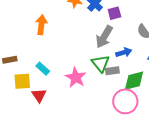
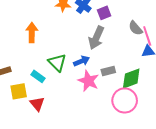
blue arrow: (124, 52) -> (82, 61), moved
green triangle: (100, 64) -> (57, 63), moved
pink star: (76, 77) -> (88, 81), moved

